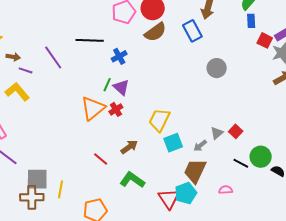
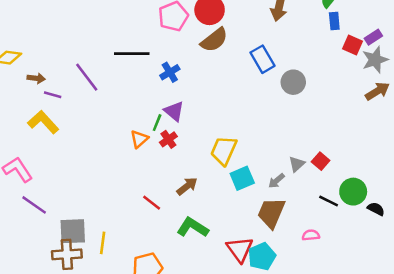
blue rectangle: (192, 31) -> (262, 59), moved
green line: (107, 85) -> (157, 123), moved
orange triangle: (93, 108) -> (139, 139), size x0.6
cyan pentagon: (186, 193) -> (262, 256), moved

